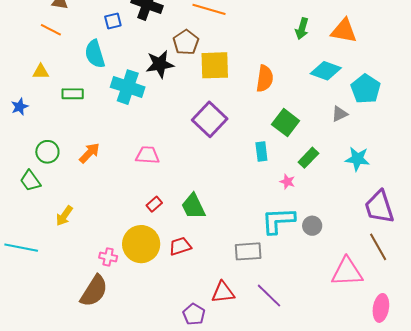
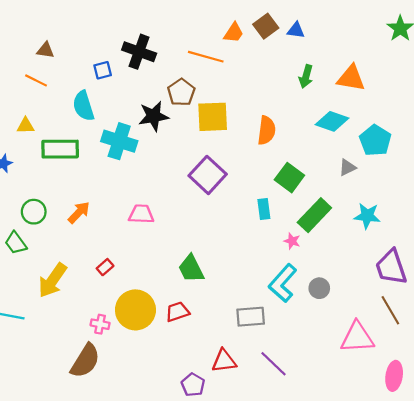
green rectangle: (73, 94) -> (60, 149), size x1.6
green rectangle: (308, 158) -> (314, 215), size x1.5
red rectangle: (154, 204) -> (105, 267), moved
yellow arrow: (64, 216) -> (52, 280), size x1.6
cyan L-shape: (278, 221) -> (283, 283), turned -45

